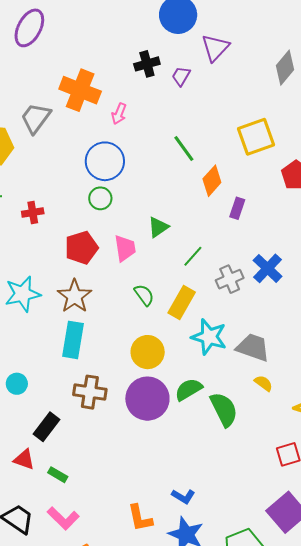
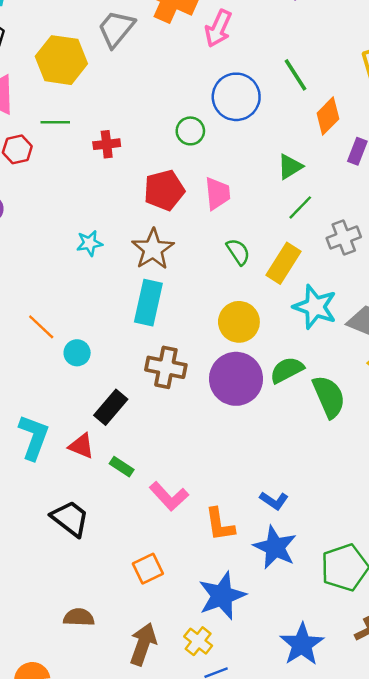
pink arrow: (119, 114) -> (218, 28), size x1.4
blue circle: (105, 161) -> (236, 97), moved
green triangle: (158, 227) -> (290, 167), moved
cyan star: (23, 294) -> (89, 243), size x0.6
pink L-shape: (63, 518) -> (169, 496), moved

